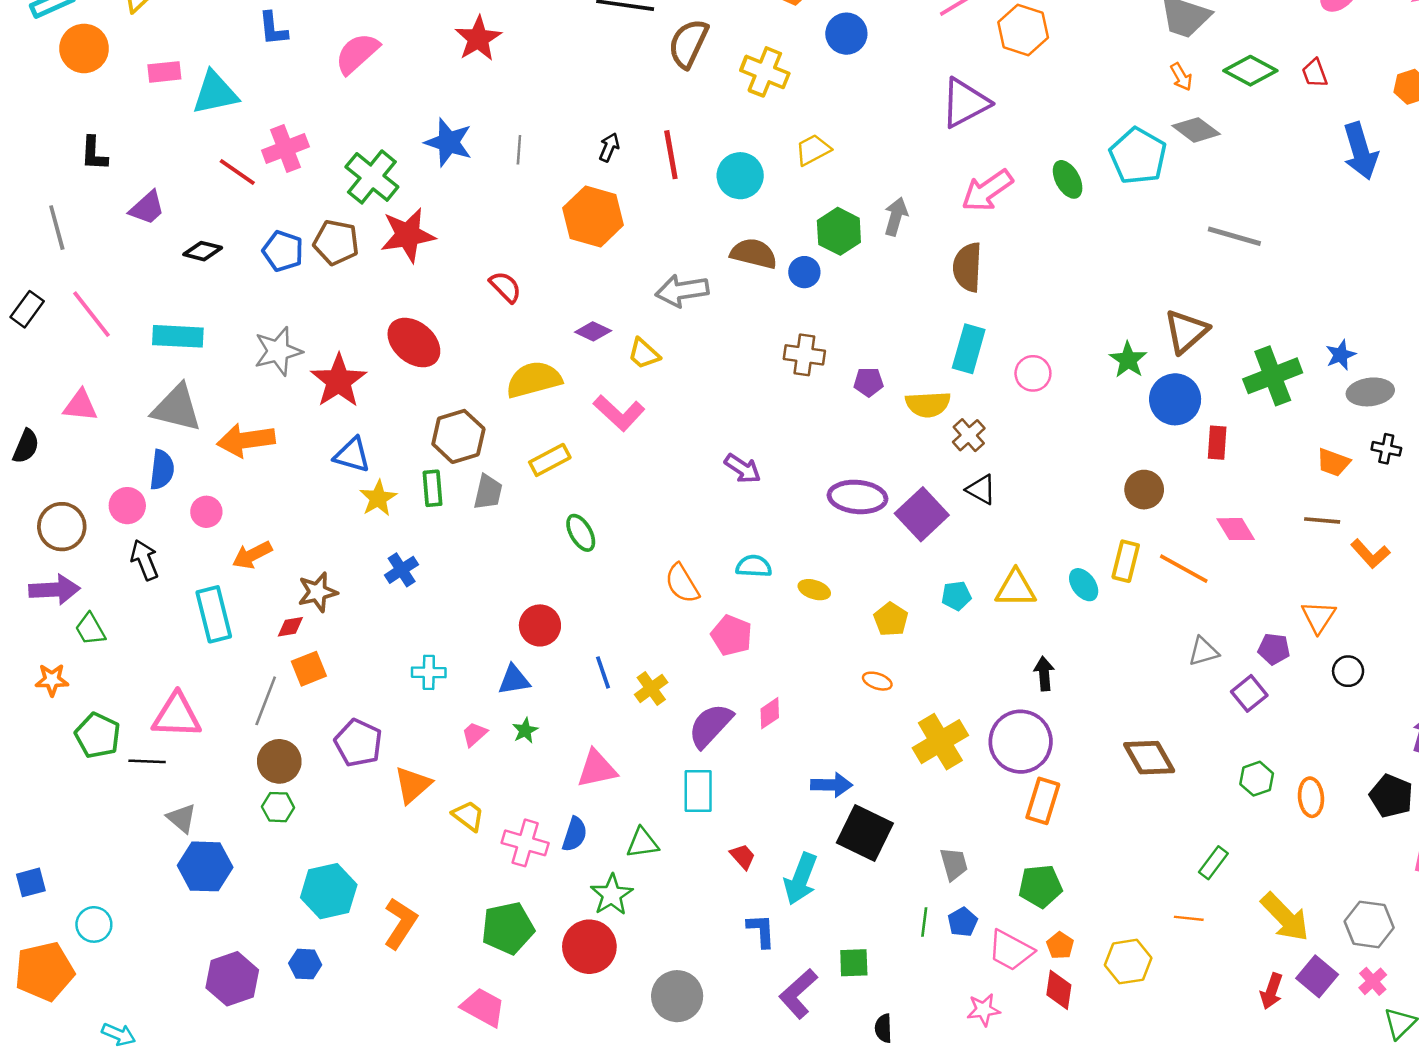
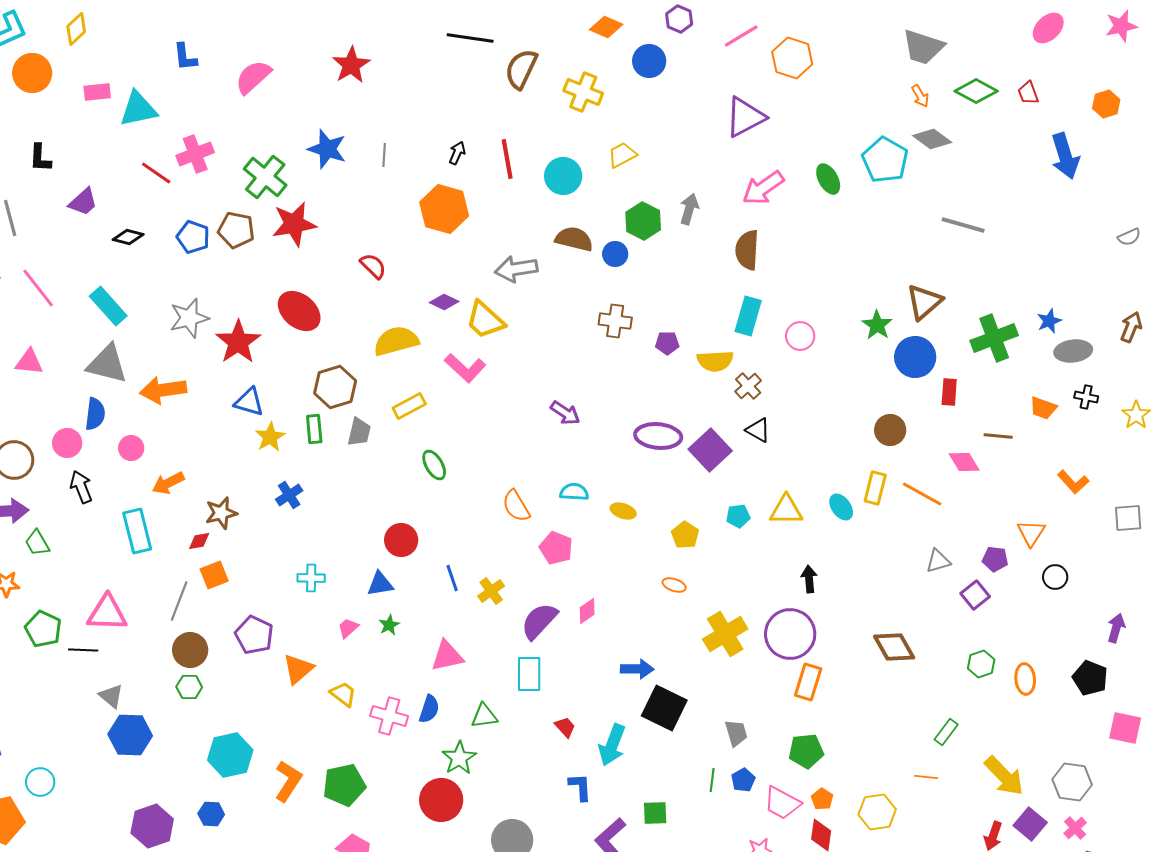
cyan rectangle: (178, 336) -> (108, 306), turned 45
yellow trapezoid: (644, 354) -> (485, 320), size x1.5
brown line: (1322, 520) -> (998, 436), moved
green pentagon: (508, 928) -> (344, 785), moved

